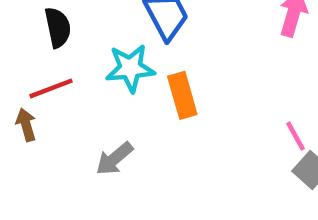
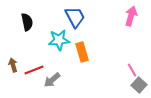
red line: (51, 88) -> (34, 70), moved

